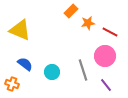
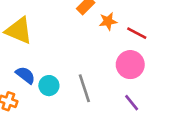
gray line: (83, 70) -> (84, 88), moved
cyan circle: (52, 72) -> (49, 86), moved

